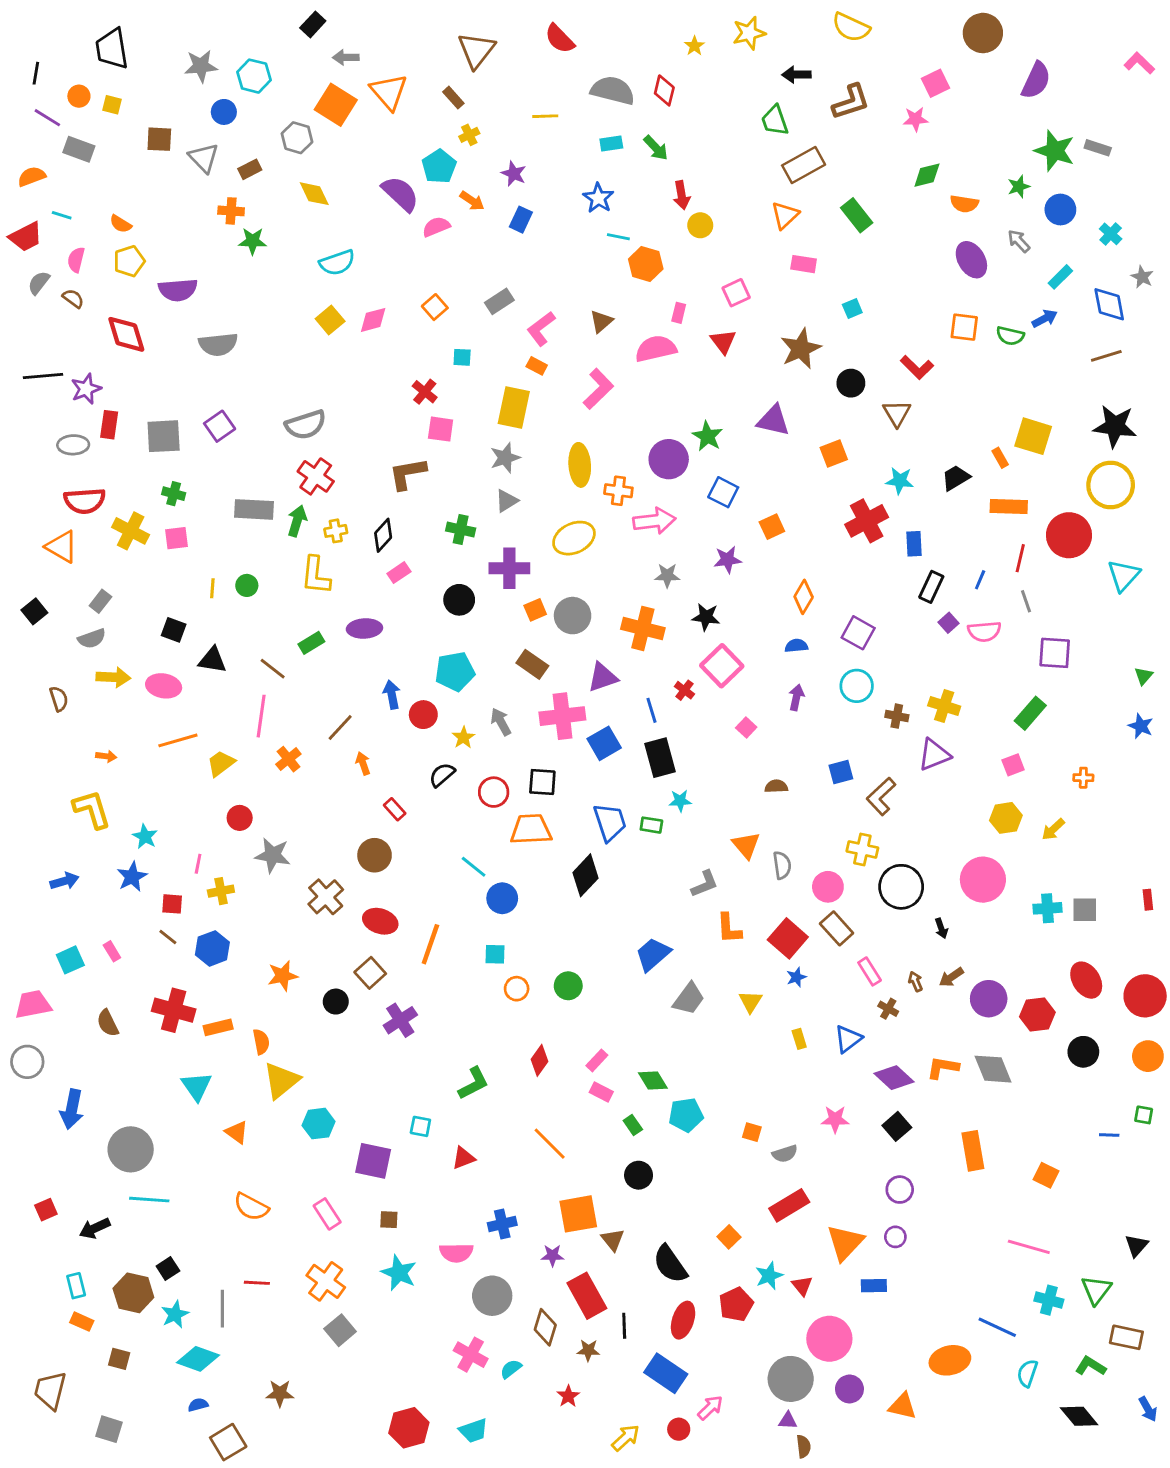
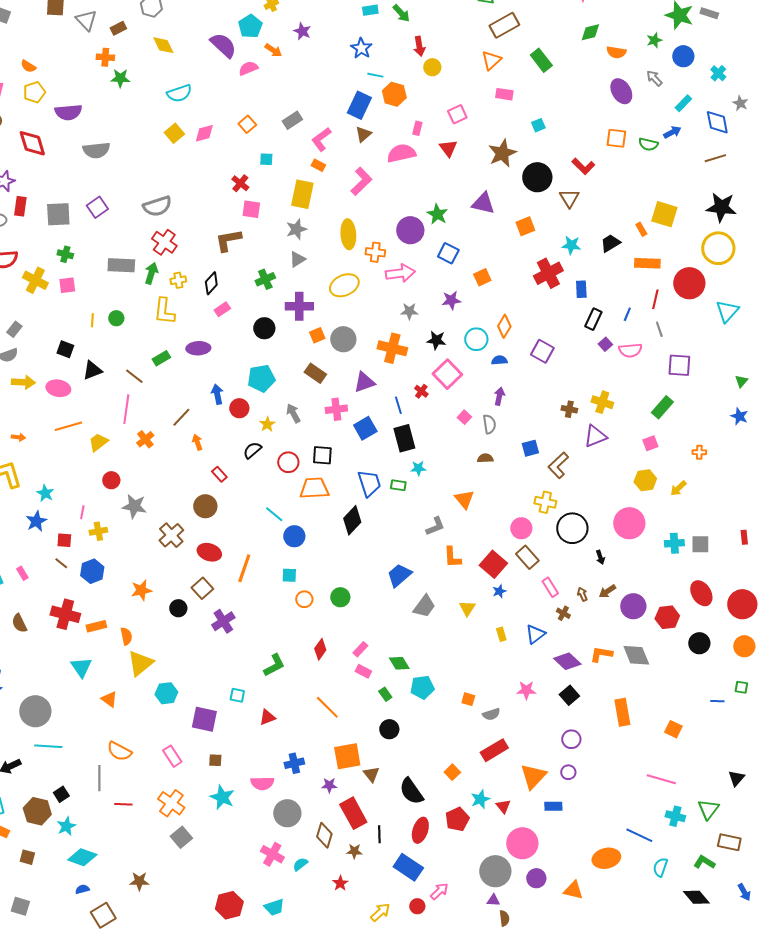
blue rectangle: (521, 220) -> (359, 105), moved, size x1.5
black circle: (851, 383) -> (537, 177), size x1.5
green cross: (461, 529) -> (265, 279), turned -36
black triangle: (212, 660) -> (92, 370), turned -30
cyan circle: (857, 686) -> (476, 339), moved
pink cross: (562, 716) -> (336, 409), size x0.7
gray semicircle: (782, 865) -> (489, 424), moved
gray line: (222, 1309) -> (99, 778), moved

